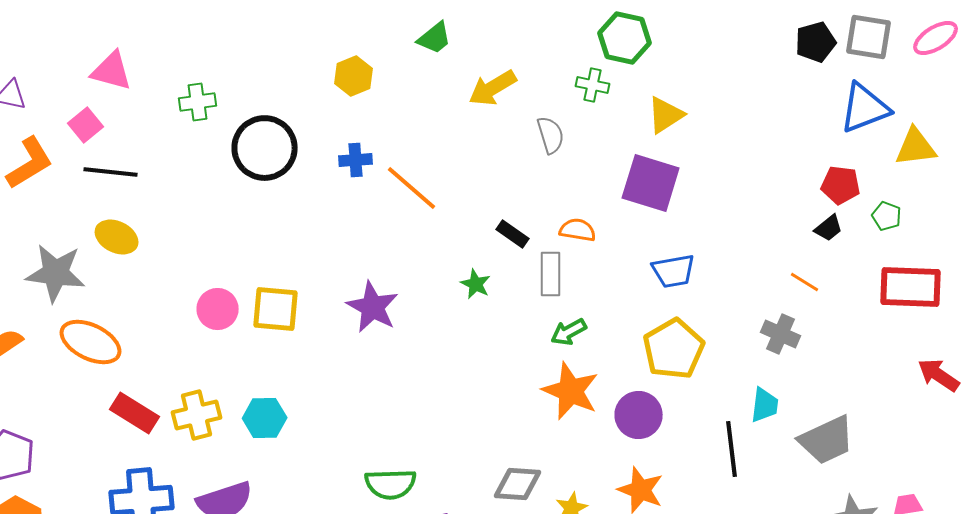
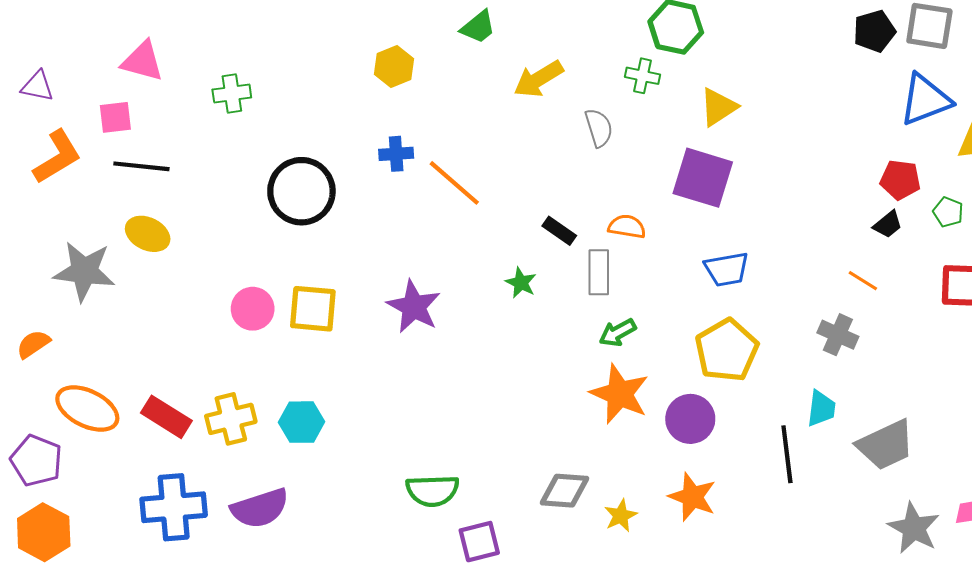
pink square: (86, 125) -> (115, 117), turned 32
black circle: (265, 148) -> (301, 191), moved
orange ellipse: (91, 342) -> (87, 408), moved

